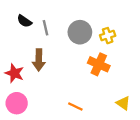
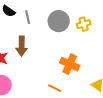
orange cross: (99, 64) -> (70, 64), moved

